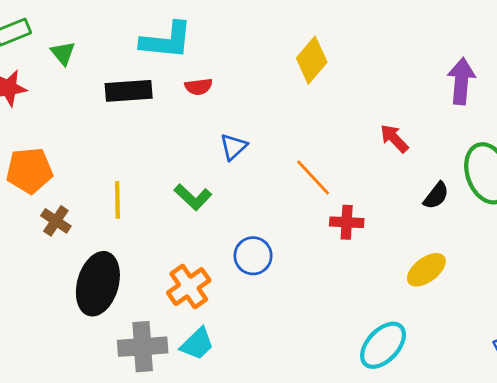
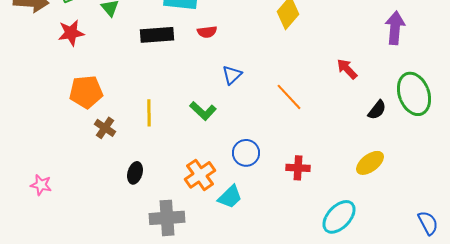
red cross: (347, 222) -> (298, 168), moved
black ellipse: (98, 284) -> (135, 173), size x0.5
cyan trapezoid: (197, 344) -> (230, 197), moved

